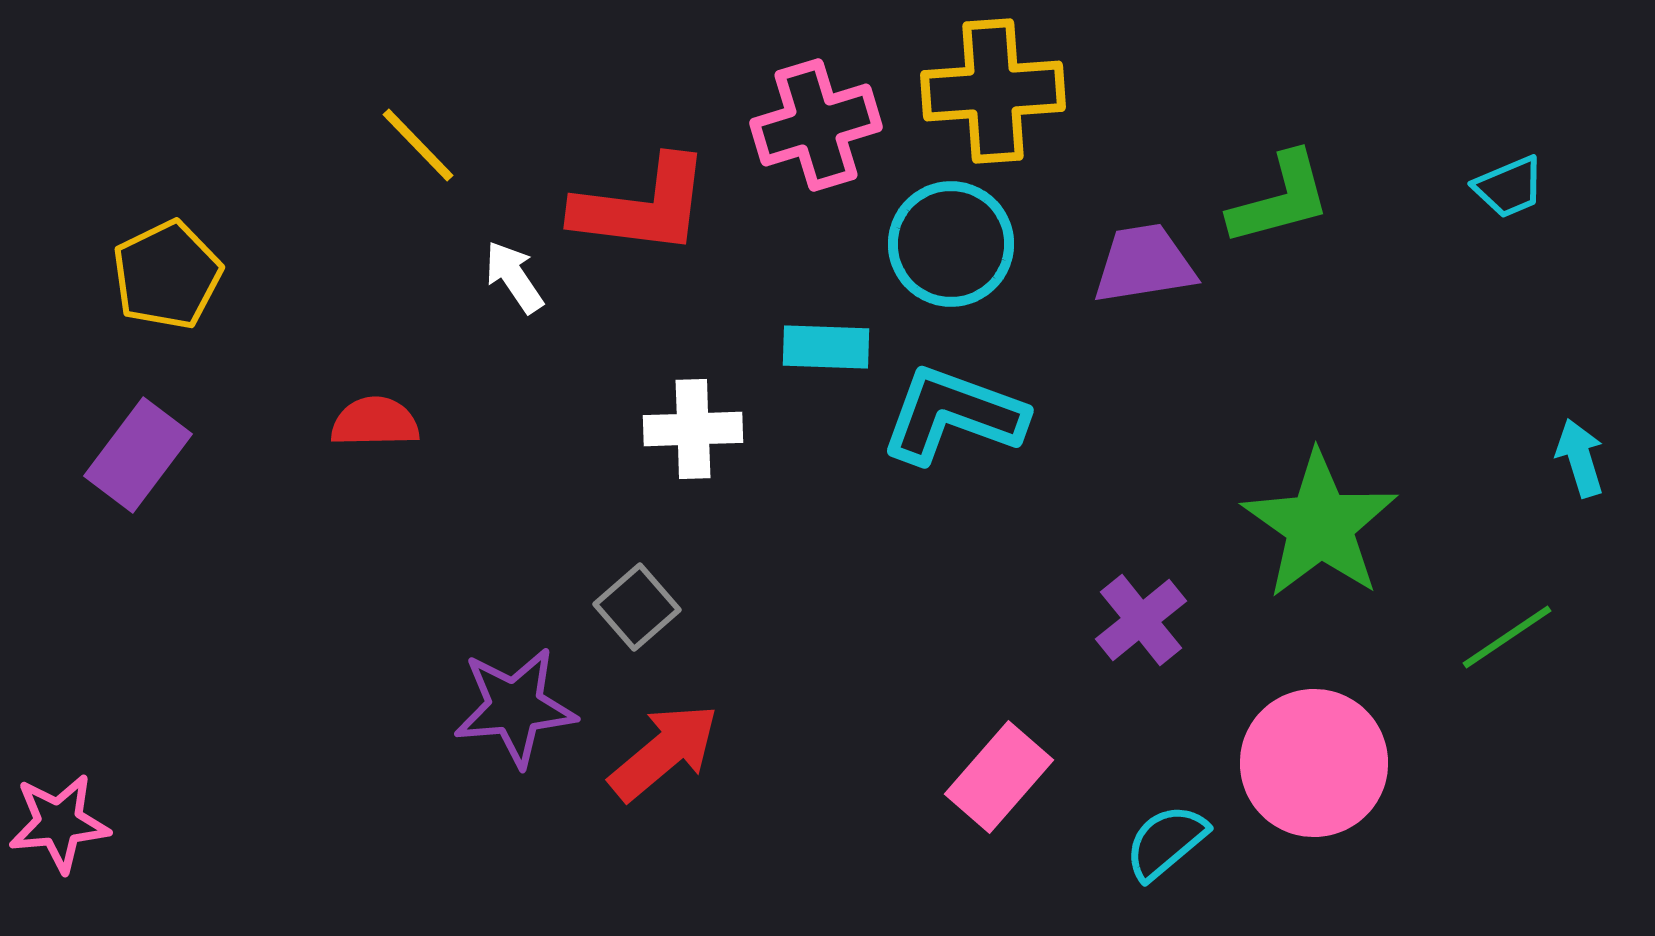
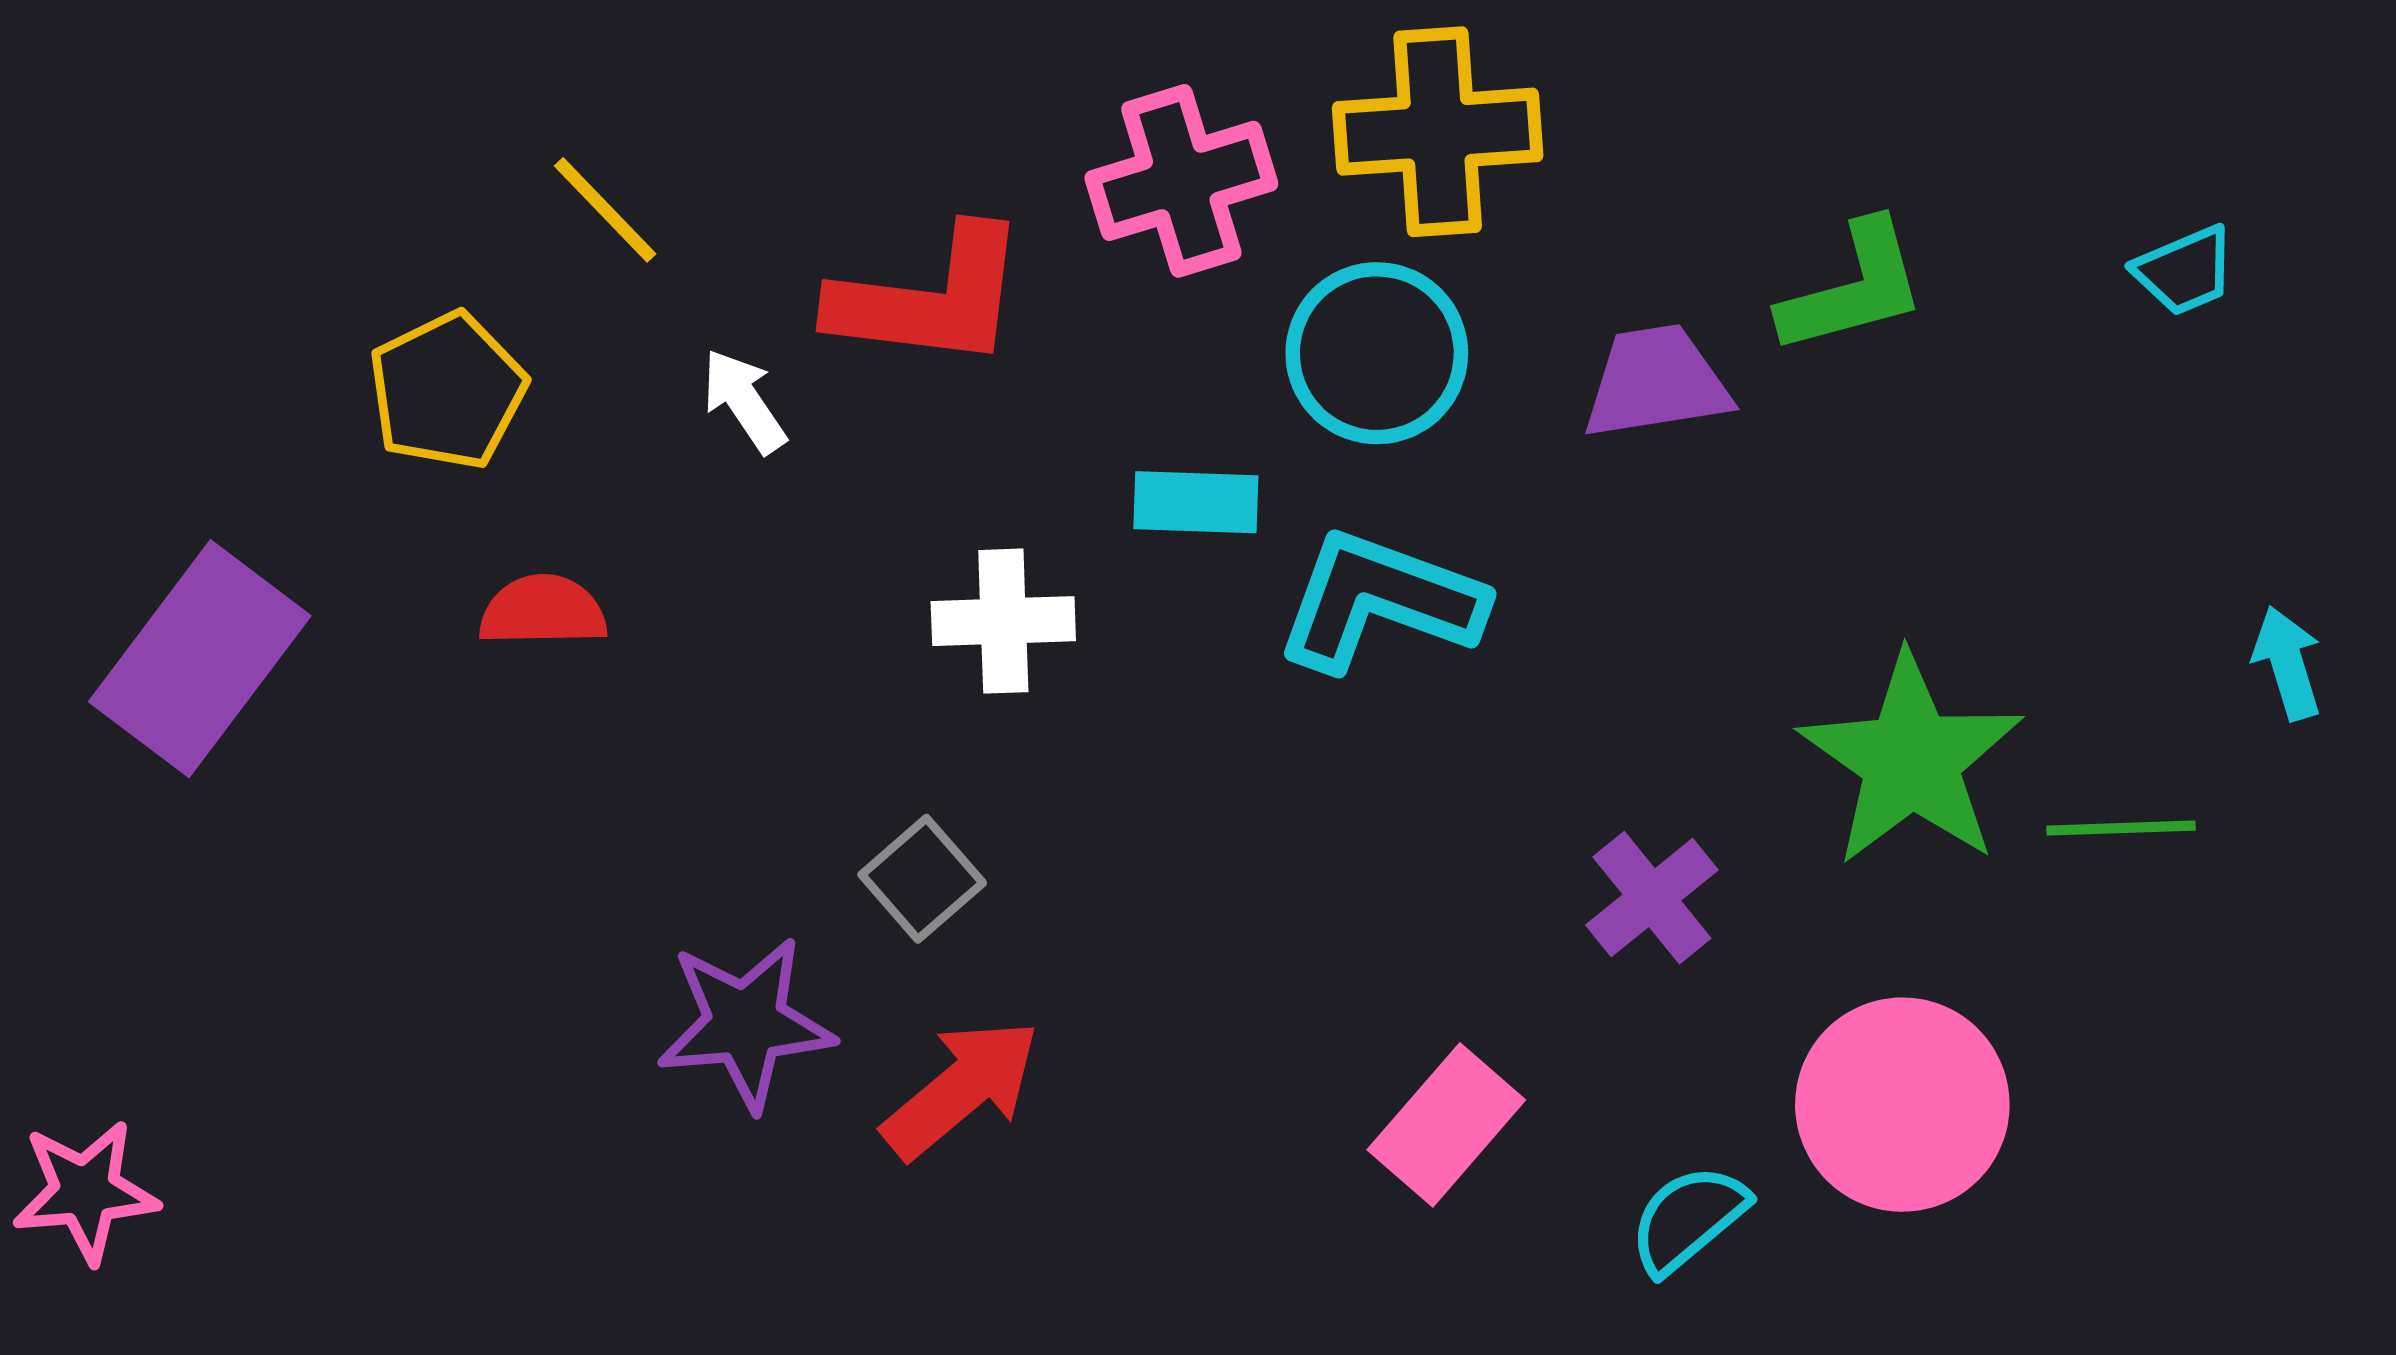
yellow pentagon: (167, 275) -> (447, 391), moved
purple rectangle: (138, 455) -> (200, 659), size x1.4
green line: (1507, 637) -> (2121, 828), moved, turned 32

